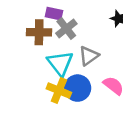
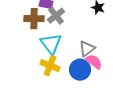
gray triangle: (89, 56) -> (87, 49), moved
blue circle: (78, 88) -> (80, 70), moved

